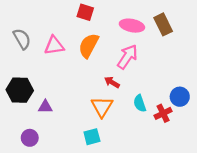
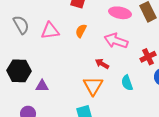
orange semicircle: (89, 46) -> (81, 31), size x0.6
pink arrow: (128, 57) -> (116, 41), turned -105
red cross: (163, 113) -> (148, 57), moved

